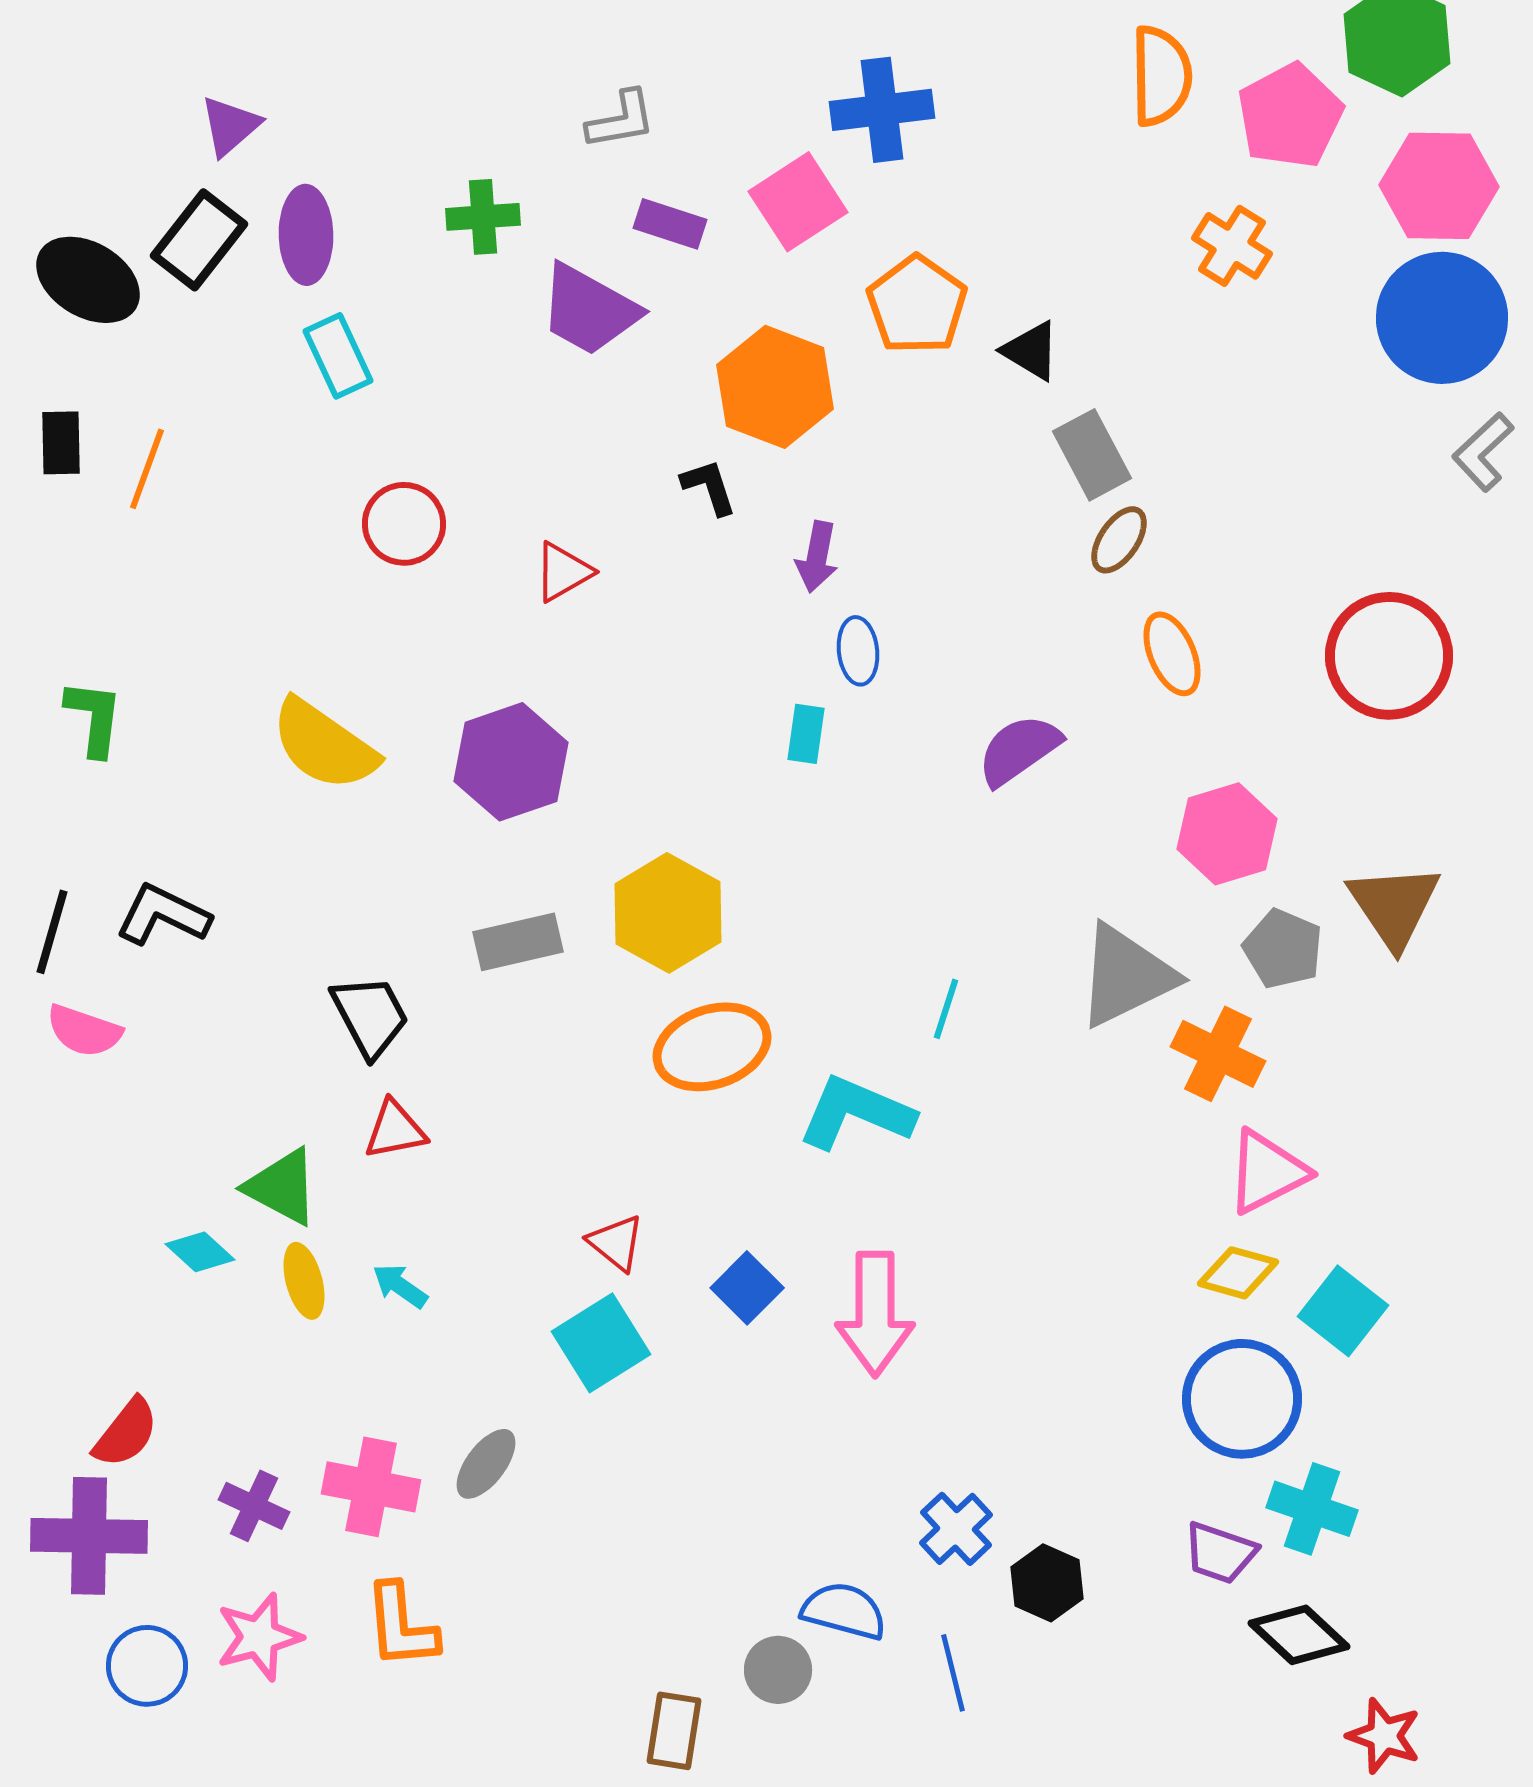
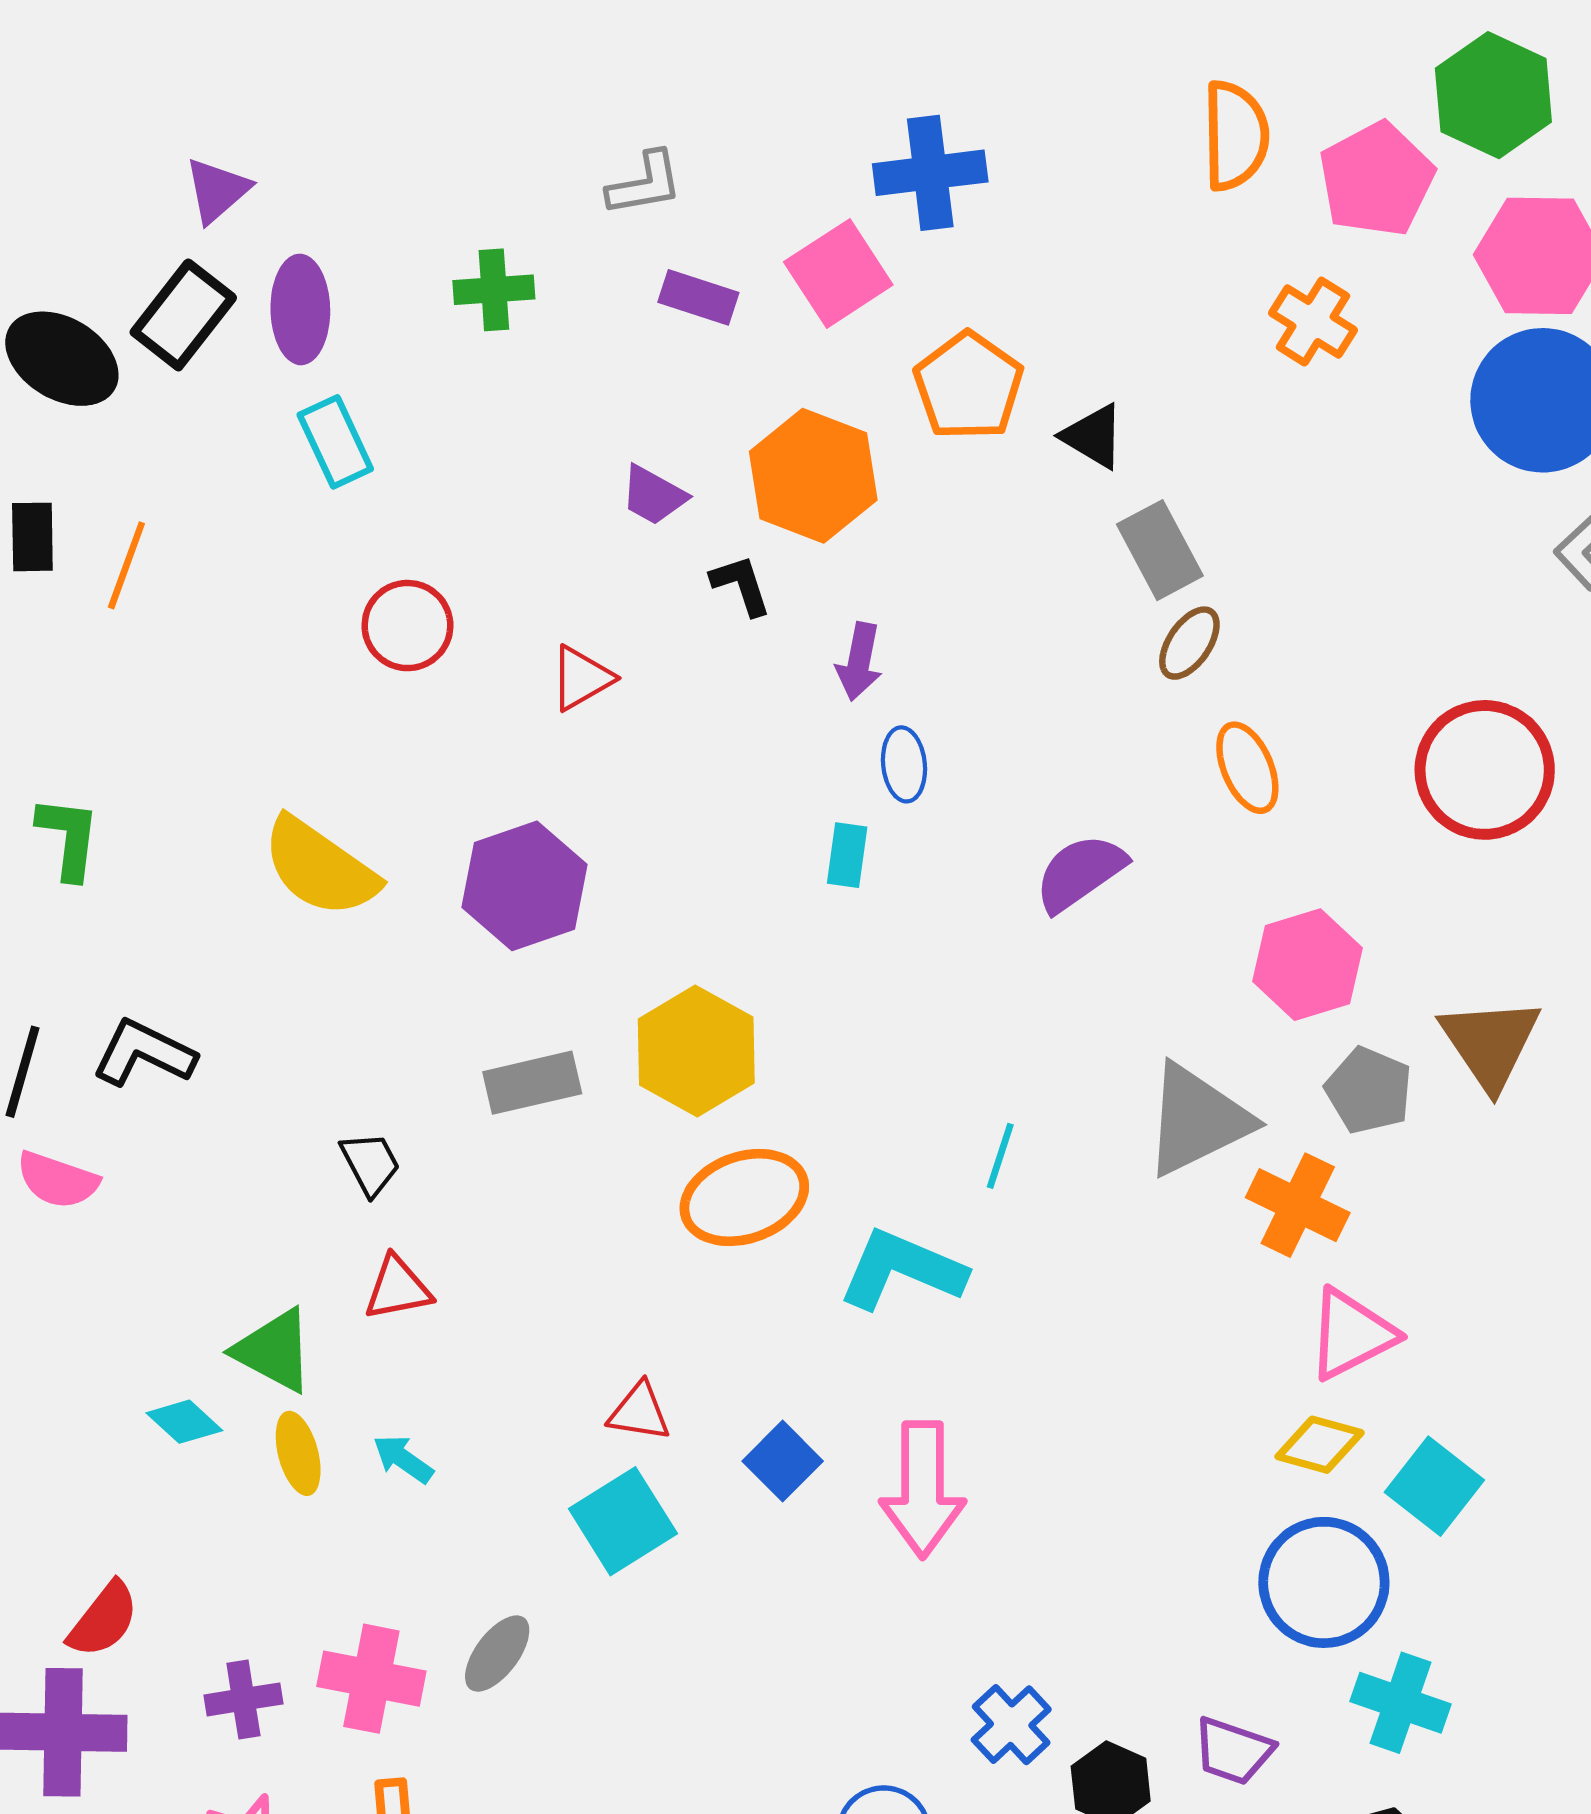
purple trapezoid: (589, 310) -> (654, 495), moved, size x0.6
black trapezoid: (370, 1016) -> (370, 1164), size x0.7
red triangle: (616, 1243) -> (639, 1412), turned -30
purple cross: (254, 1506) -> (243, 1699), turned -34
purple trapezoid: (1220, 1553) -> (1233, 1751), moved

